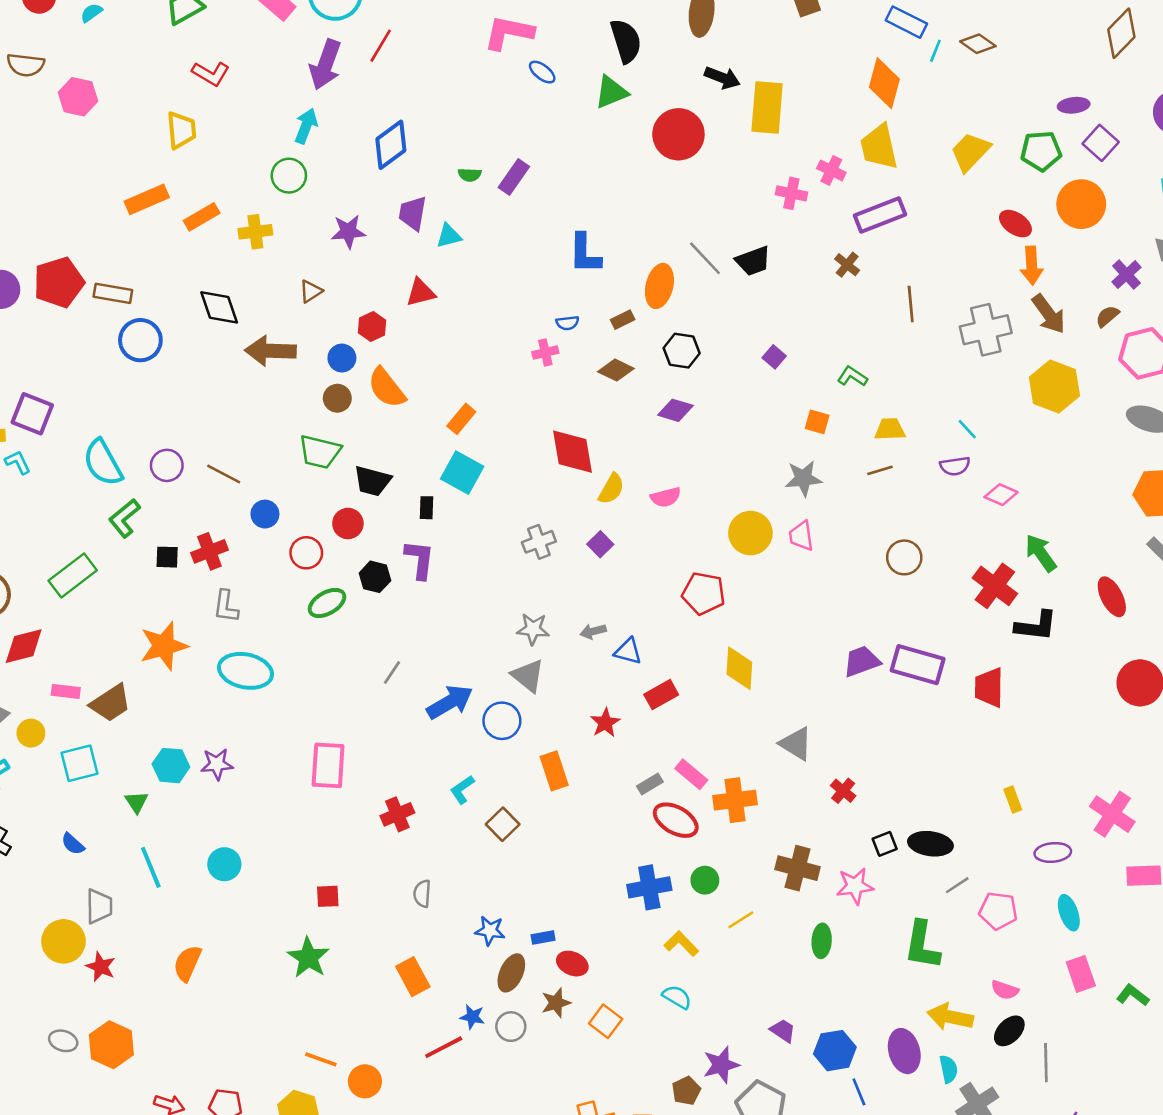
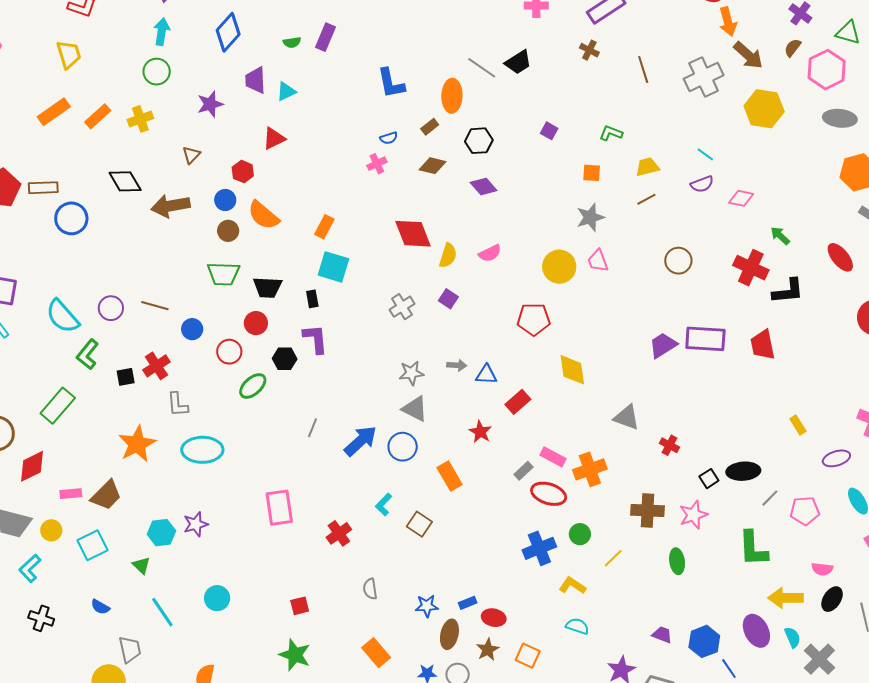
purple diamond: (675, 410) -> (484, 186), turned 44
green arrow: (1041, 553) -> (780, 236), size x0.7
gray arrow: (593, 631) -> (457, 365), turned -150

